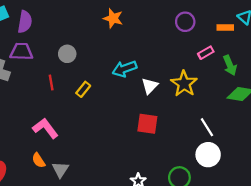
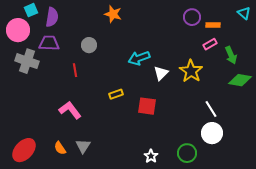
orange star: (113, 18) -> (113, 14), moved
orange rectangle: (225, 27) -> (213, 25), moved
yellow rectangle: (83, 89) -> (116, 94), moved, turned 32
red square: (147, 124) -> (147, 106), moved
orange semicircle: (39, 160) -> (60, 148), moved

